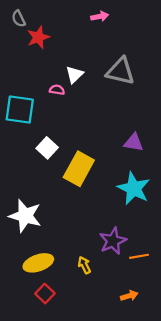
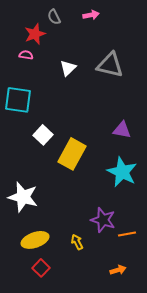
gray semicircle: (19, 19) -> (54, 17), moved
pink semicircle: (57, 90) -> (26, 55), moved
purple star: (113, 241) -> (103, 220), turned -30

